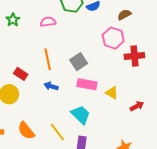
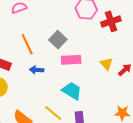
yellow triangle: (112, 93) -> (106, 64), moved, turned 32

